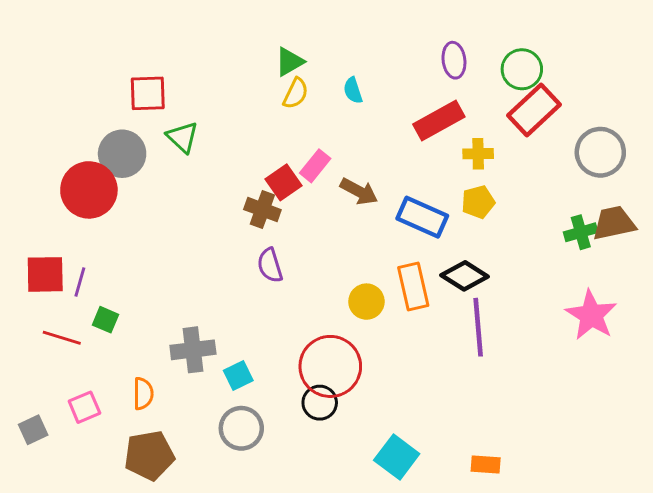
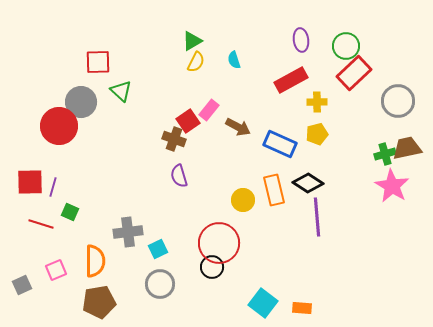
pink star: (591, 315) -> (392, 186), moved
orange semicircle: (143, 394) -> (95, 261), size x1.5
orange rectangle: (486, 464) -> (302, 308), moved

